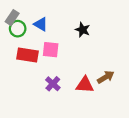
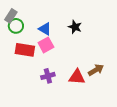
blue triangle: (41, 24) -> (45, 29), moved
pink square: (51, 50) -> (46, 45), turned -35
purple cross: (53, 84) -> (48, 76), turned 32

